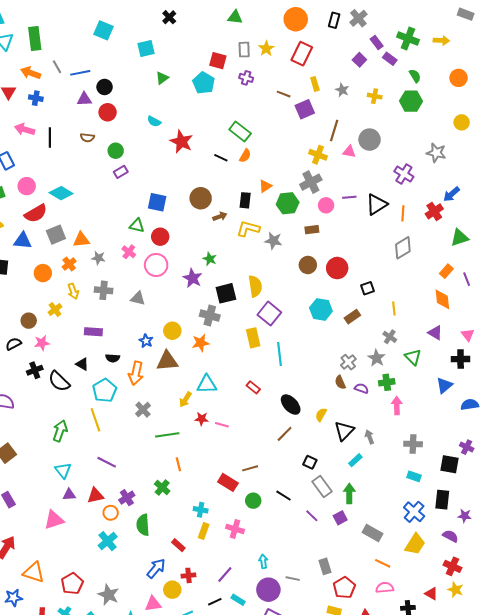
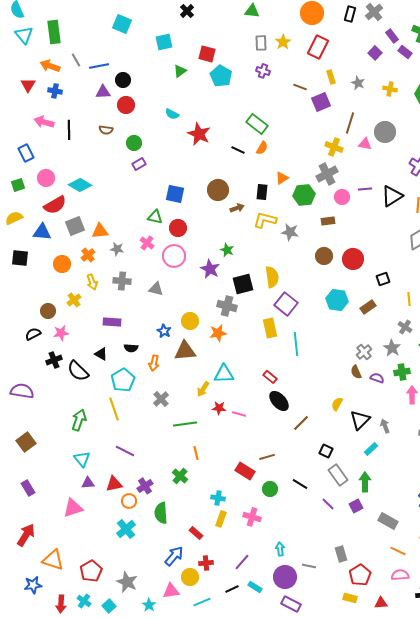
red square: (218, 61) -> (207, 54), moved
orange arrow: (136, 373) -> (154, 363), size x0.7
black ellipse: (291, 405) -> (279, 401), moved

